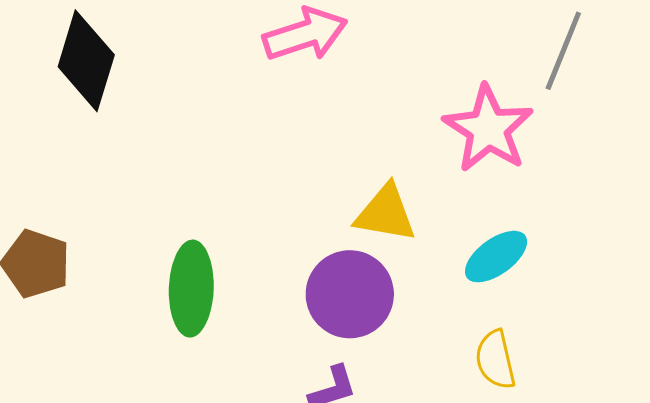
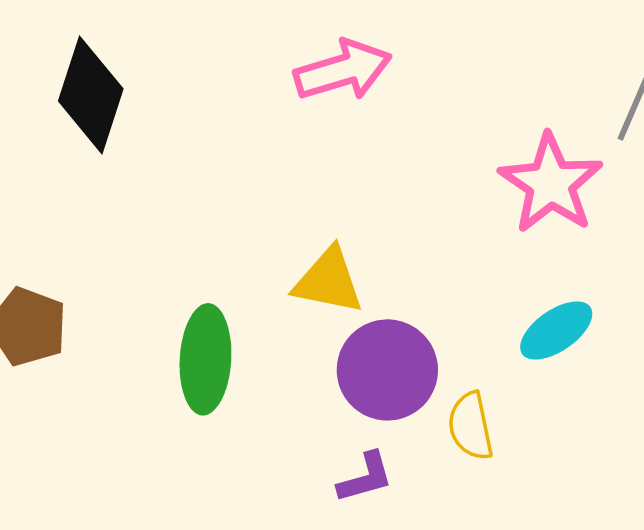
yellow triangle: (386, 213) -> (328, 281), moved
yellow semicircle: (495, 360) -> (471, 426), moved

